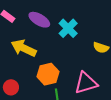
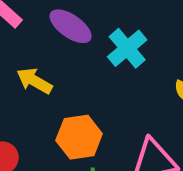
yellow arrow: (24, 48) -> (34, 81), size x0.7

